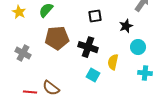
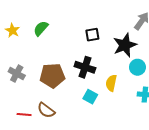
black star: (126, 26) -> (125, 45), size x1.6
brown pentagon: (57, 38) -> (52, 76), moved

